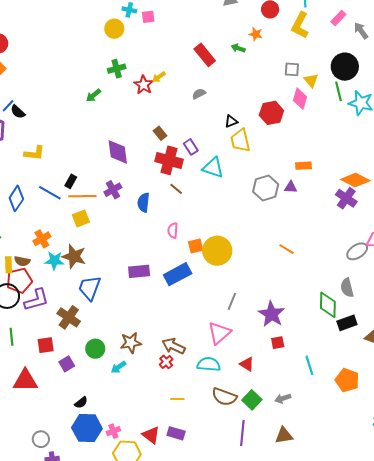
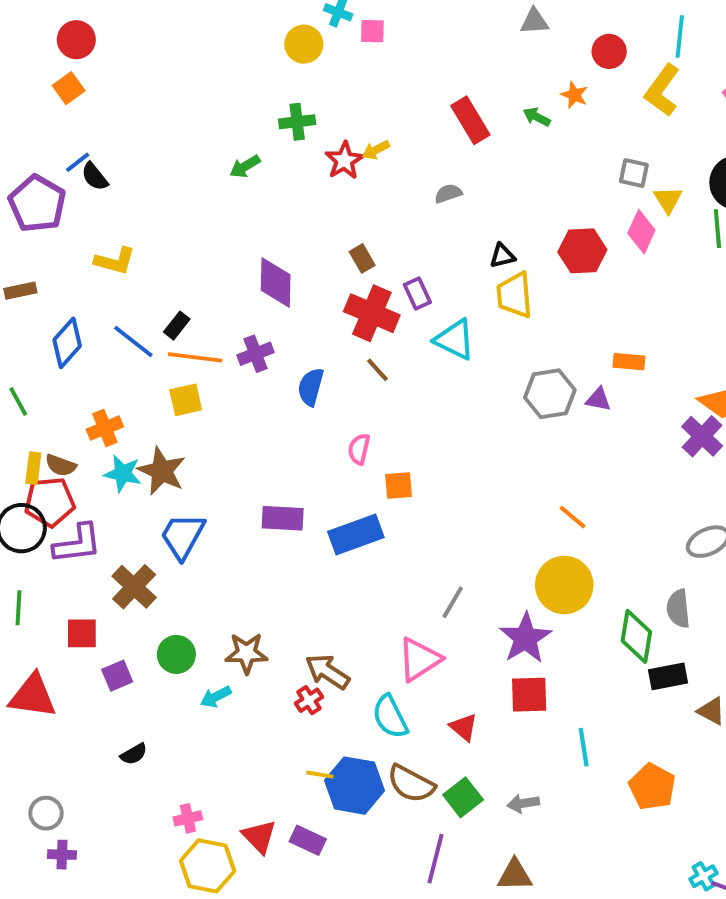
yellow circle: (217, 251) -> (564, 585), moved
red square: (278, 343) -> (529, 695), size x1.5
cyan semicircle: (209, 364) -> (390, 717), turned -130
blue hexagon: (87, 428) -> (355, 786), moved

